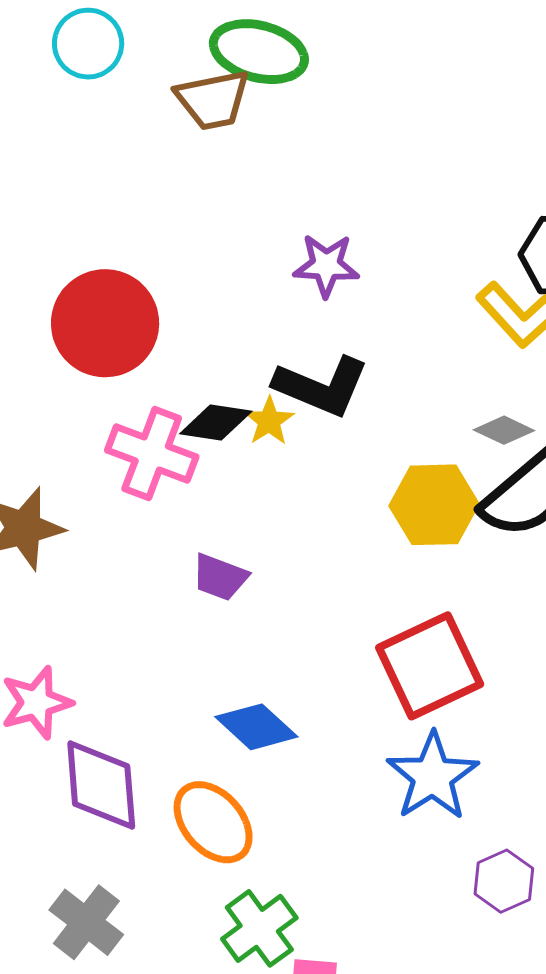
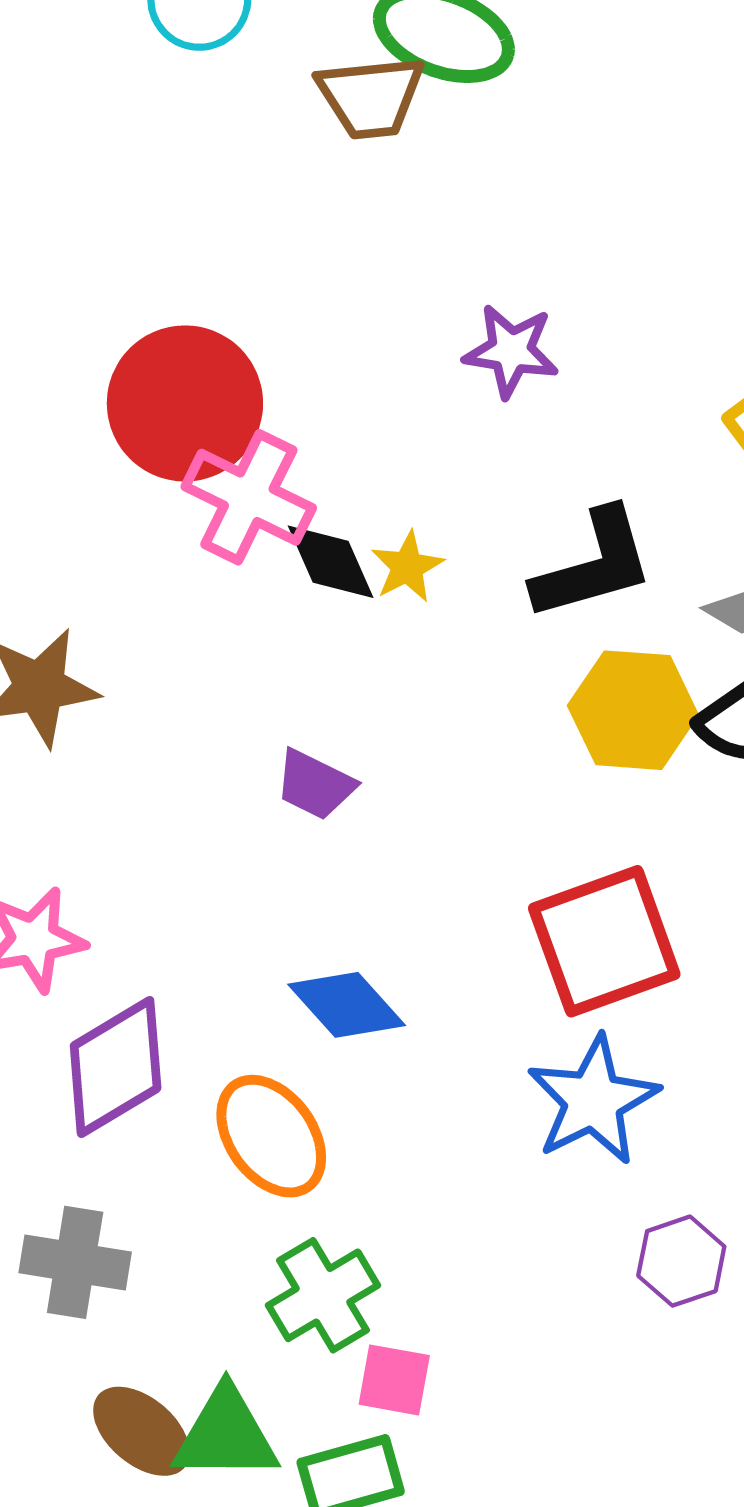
black L-shape: (321, 386) -> (594, 565), moved, turned -44
black diamond: (216, 423) -> (331, 562), turned 52
pink cross: (152, 454) -> (249, 497), moved
purple diamond: (101, 785) -> (116, 1067), turned 58
gray cross: (86, 922) -> (75, 1262), turned -34

